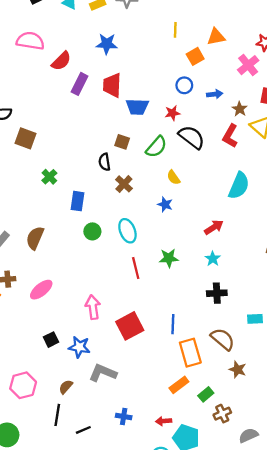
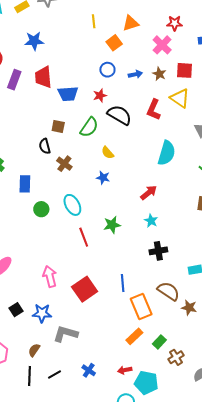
brown star: (240, 109) -> (159, 74), moved
brown star: (238, 369) -> (189, 308), moved
blue cross: (124, 416) -> (89, 370), turned 32
black line: (83, 430) -> (55, 375), moved

